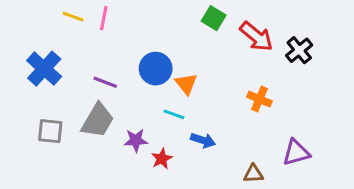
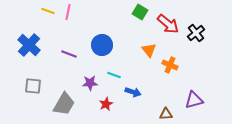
orange triangle: (186, 84) -> (149, 50), moved
gray trapezoid: (98, 120) -> (64, 104), moved
purple star: (136, 140) -> (90, 83), moved

